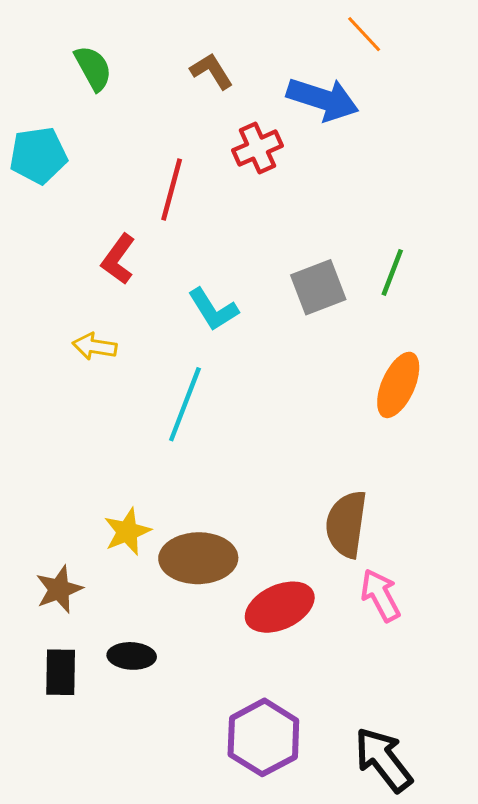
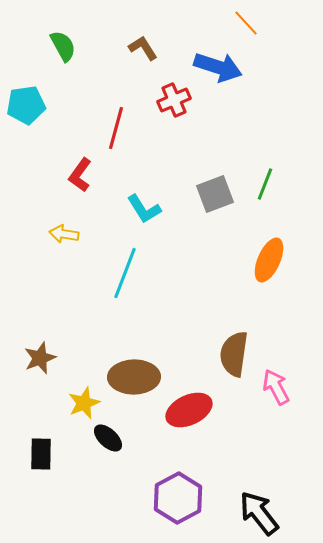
yellow star: (127, 532) -> (84, 403), moved
brown star: (59, 589) -> (40, 358), moved
pink arrow: (380, 595) -> (276, 387), moved
black ellipse: (132, 656) -> (108, 438), moved, turned 40

